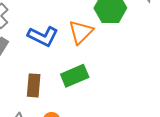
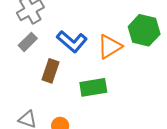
brown rectangle: (34, 85) -> (50, 71), moved

